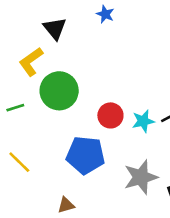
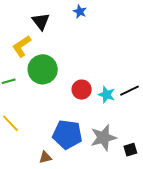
cyan star: (143, 121) -> (107, 95), turned 30
blue pentagon: (86, 155) -> (67, 134), moved

